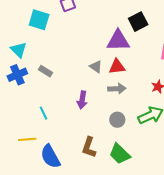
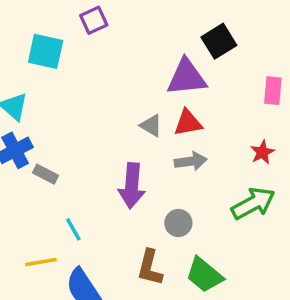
gray rectangle: (46, 71) -> (45, 174), moved
purple arrow: (82, 100) -> (132, 186), size x1.4
cyan line: (44, 113) -> (73, 229), moved
gray circle: (117, 120) -> (178, 223), moved

